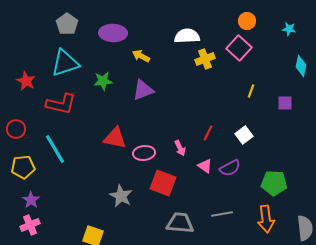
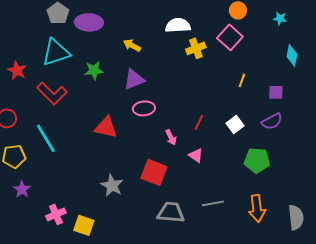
purple ellipse: (113, 33) -> (89, 22), moved
red L-shape: (61, 104) -> (52, 93), turned 32
pink ellipse: (144, 153) -> (144, 108), moved
purple semicircle: (230, 168) -> (272, 121), moved
green pentagon: (274, 183) -> (257, 160), moved
pink cross: (30, 225) -> (56, 214), moved

